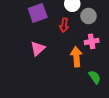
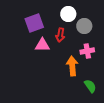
pink triangle: (38, 49) -> (42, 45), moved, turned 42

